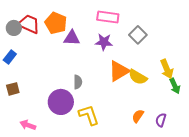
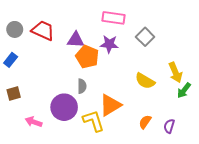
orange pentagon: (56, 23) -> (87, 57), moved
red trapezoid: (29, 24) -> (43, 30), moved
orange triangle: (119, 71) -> (110, 105), moved
green arrow: (175, 86) -> (184, 90), turned 63
pink arrow: (28, 125) -> (34, 122), moved

